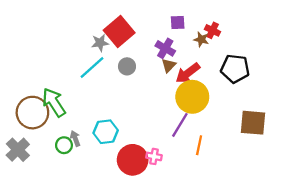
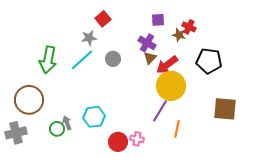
red square: (119, 32) -> (103, 19), moved, size x0.6
green arrow: (54, 102) -> (48, 60), moved, turned -136
gray cross: (18, 150) -> (16, 133), turned 30
red circle: (133, 160) -> (118, 142), size x0.7

